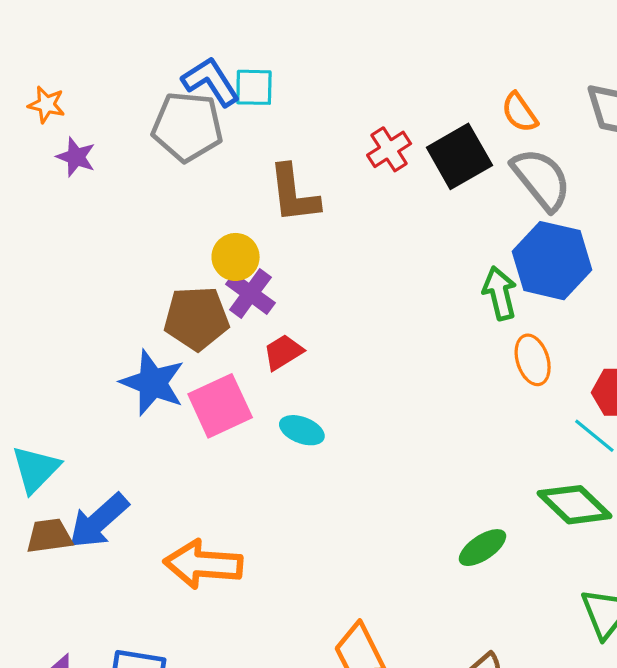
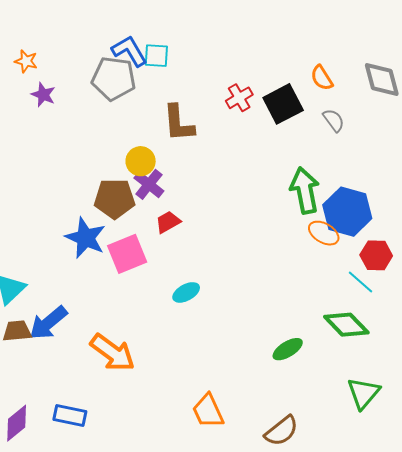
gray semicircle: (541, 179) -> (334, 120), size x0.6
blue hexagon: (552, 261) -> (347, 212), moved
green arrow: (500, 293) -> (305, 191), size x1.4
orange ellipse: (533, 360) -> (324, 233), turned -44
cyan ellipse: (302, 430) -> (186, 292), moved, turned -52
orange arrow: (203, 564) -> (113, 353), turned -150

